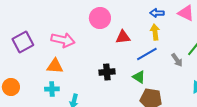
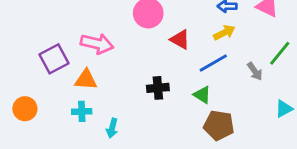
yellow arrow: (155, 32) -> (224, 33), turned 70
red triangle: (123, 37) -> (180, 39), turned 35
purple square: (23, 42) -> (54, 59), moved

